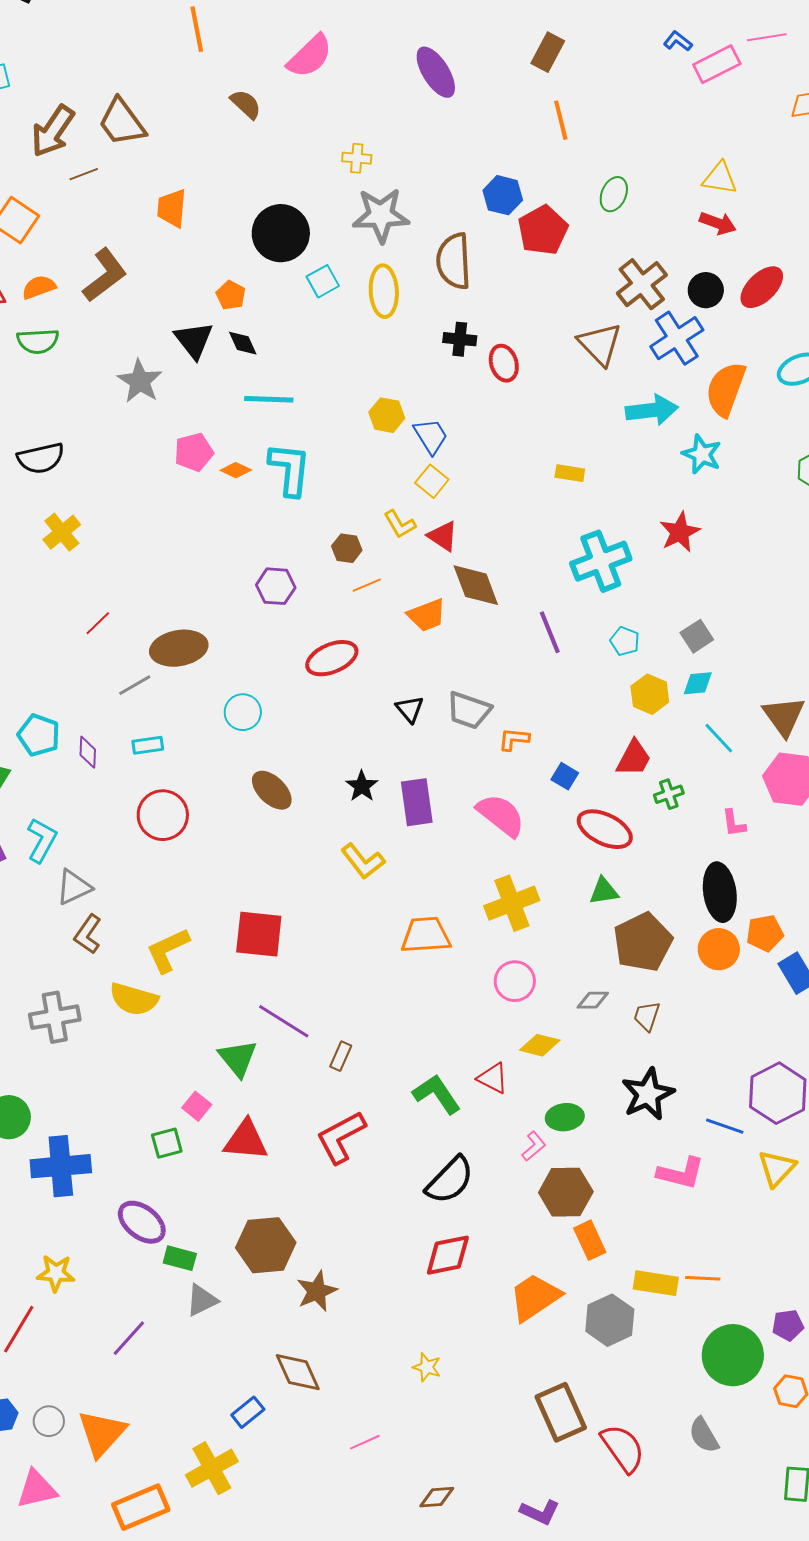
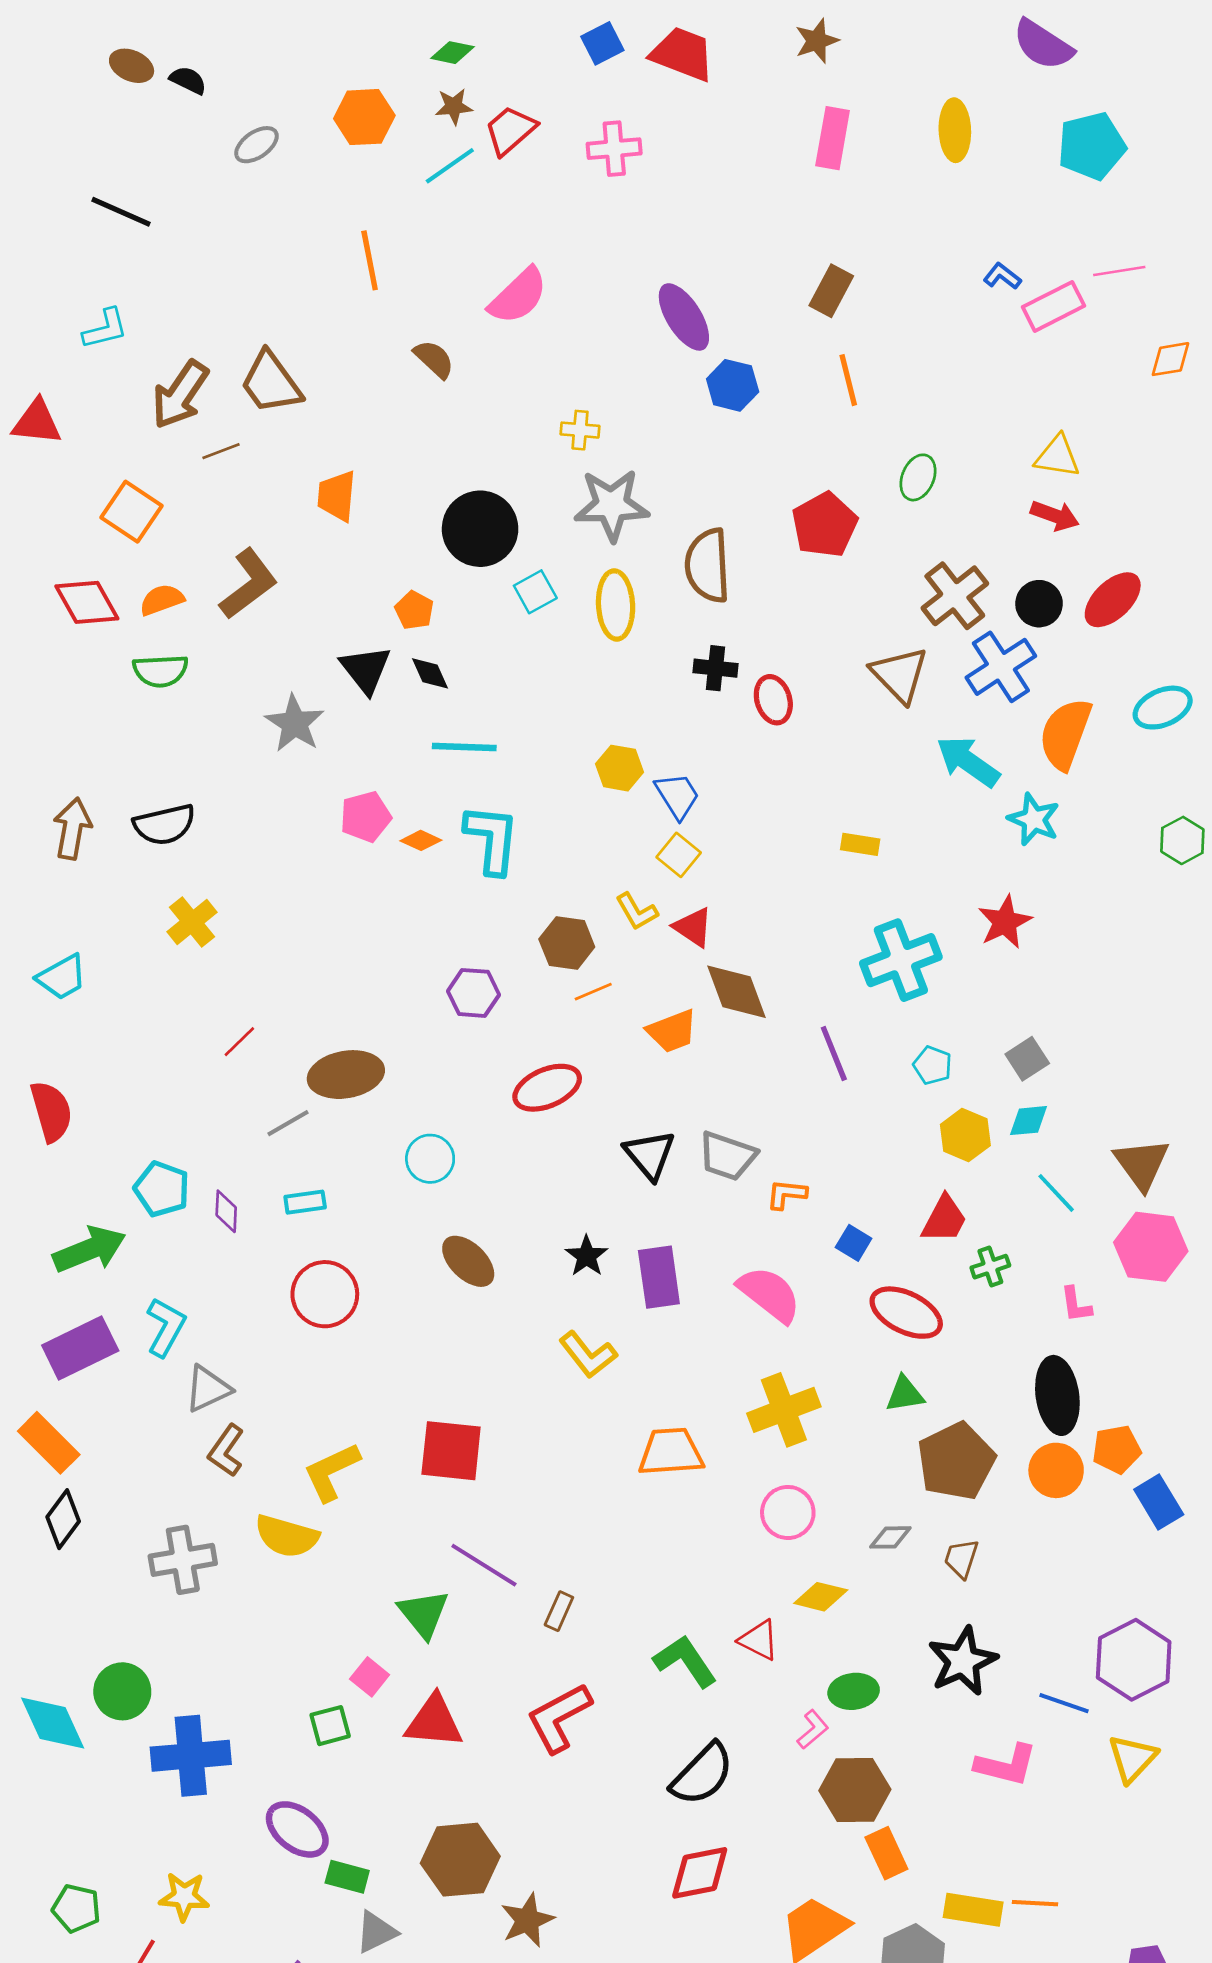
blue hexagon: (503, 195) -> (733, 385), moved
cyan arrow: (652, 410) -> (968, 762), turned -138
brown hexagon: (347, 548) -> (567, 943), size x1.4
black triangle: (410, 709) -> (650, 1155), size x1.4

